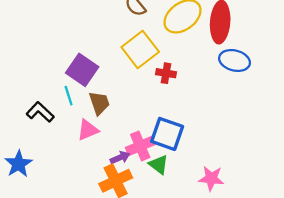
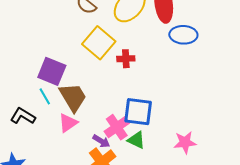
brown trapezoid: (99, 103) -> (73, 97), size x1.4
purple arrow: (120, 158) -> (101, 141), turned 66

